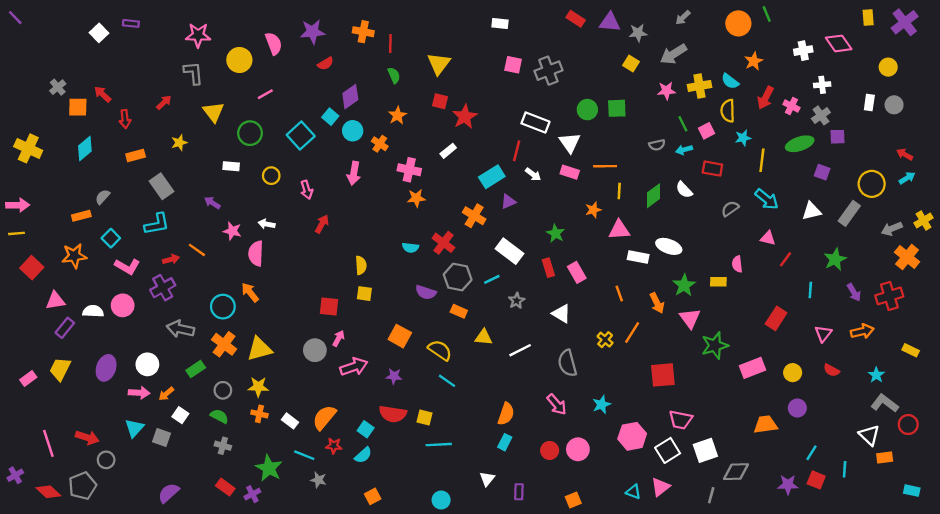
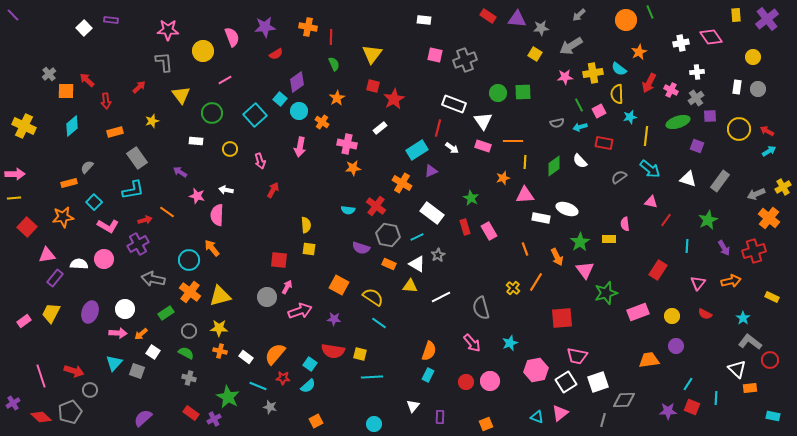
yellow circle: (872, 184) -> (739, 129), moved
white triangle: (811, 211) -> (688, 179), turned 30
white triangle: (561, 314) -> (417, 264), moved

